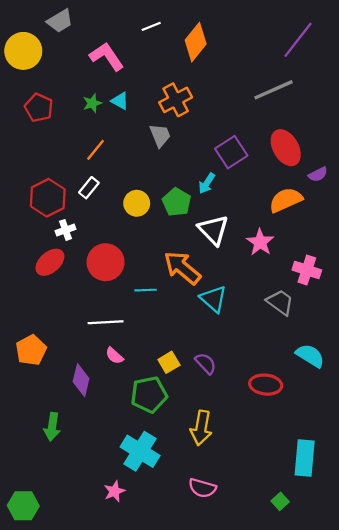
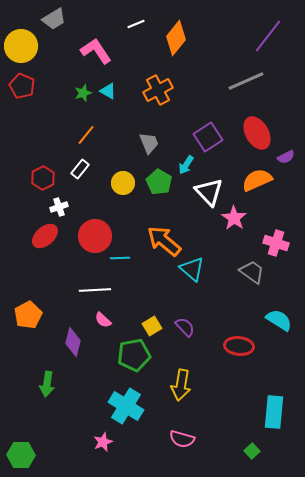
red pentagon: (39, 108) -> (22, 86), moved
gray trapezoid: (160, 135) -> (149, 143), moved
red hexagon: (48, 198) -> (43, 178), size x0.7
white triangle: (213, 230) -> (209, 192), moved
cyan line: (146, 290) -> (120, 258), moved

